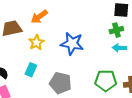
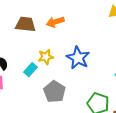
yellow star: (36, 42) -> (46, 57), moved

